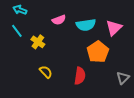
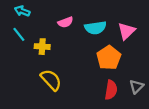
yellow cross: (38, 42) -> (42, 47), turned -32
yellow semicircle: (46, 72) -> (51, 80), size x1.5
red semicircle: (80, 76) -> (111, 90), moved

